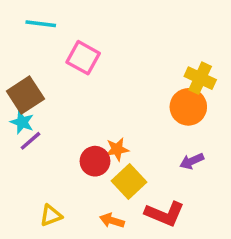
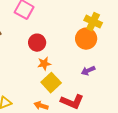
red circle: (95, 161) -> (37, 43), moved

